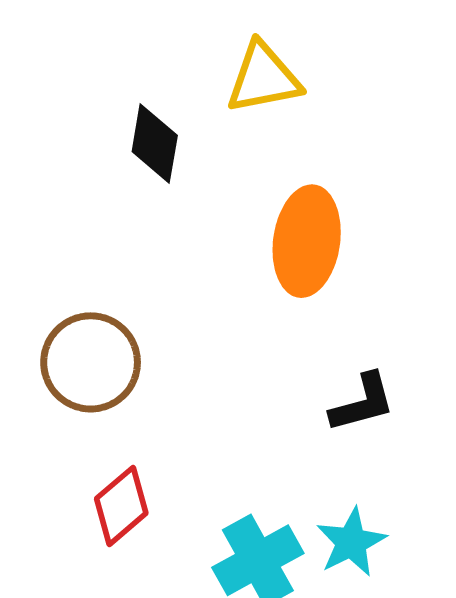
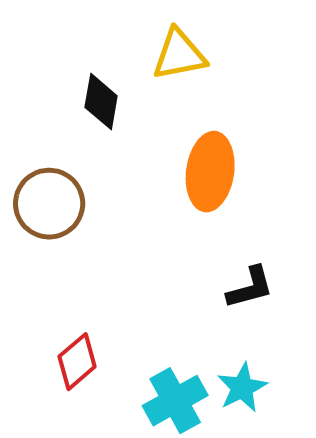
brown circle: (91, 362) -> (49, 204), moved

